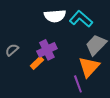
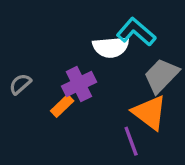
white semicircle: (55, 16) -> (111, 47), moved
orange triangle: (89, 67) -> (150, 113), turned -35

